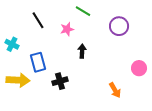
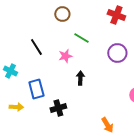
yellow arrow: (18, 80) -> (16, 107), size x0.6
orange arrow: (115, 90) -> (107, 125), moved

